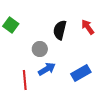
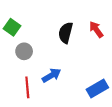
gray circle: (40, 49) -> (24, 51), moved
blue rectangle: (81, 73) -> (97, 88), moved

